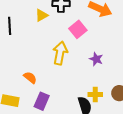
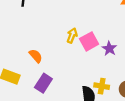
pink square: (78, 29) -> (89, 41), moved
yellow arrow: (60, 53) -> (72, 35), size x0.6

